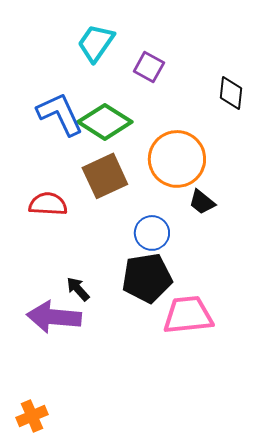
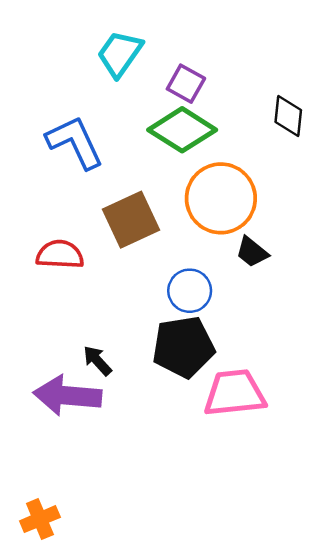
green diamond: (105, 122) -> (182, 130), moved

